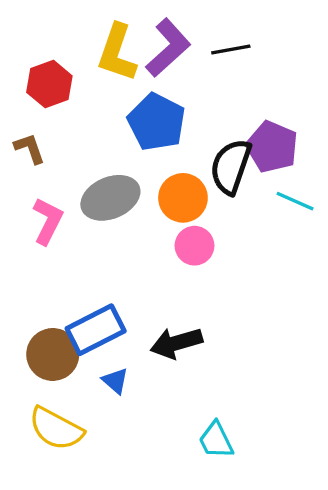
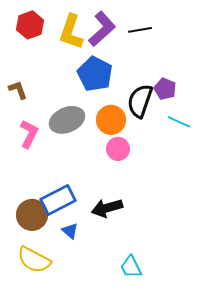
red hexagon: (49, 84) -> (30, 25), moved
purple pentagon: (272, 147) -> (165, 89), size x0.7

